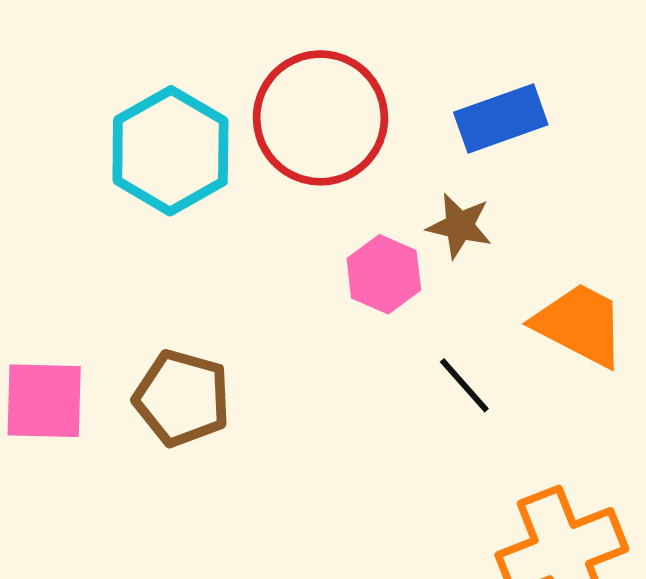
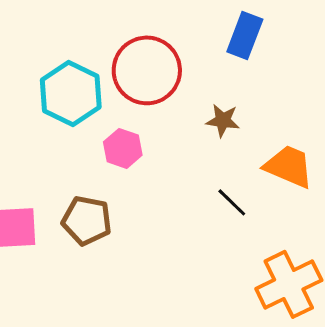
blue rectangle: (501, 119) -> (245, 35), moved, turned -45
pink hexagon: (384, 274) -> (123, 148), moved

